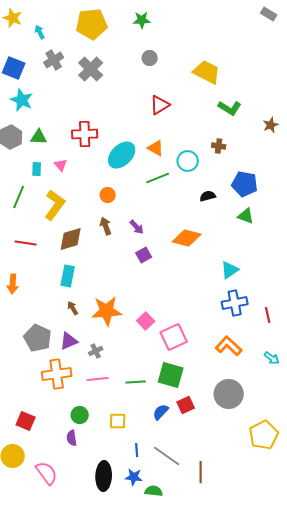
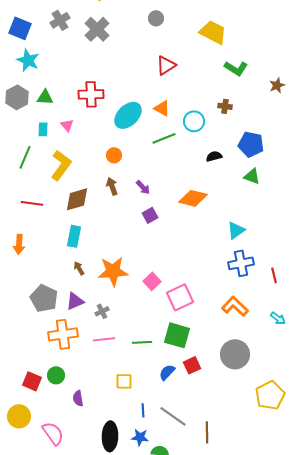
green circle: (80, 415) -> (56, 375), moved

